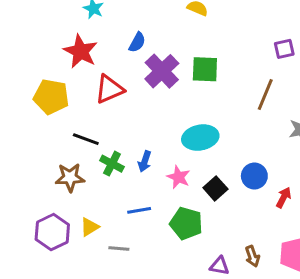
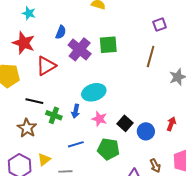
cyan ellipse: (200, 138) -> (94, 92), moved
blue circle: (254, 176) -> (146, 131), moved
brown star: (70, 177) -> (27, 128), turned -30

